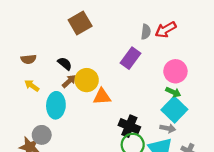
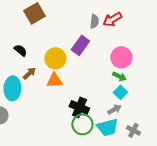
yellow circle: (87, 80) -> (55, 58), moved
brown arrow: (69, 81) -> (29, 73), moved
cyan square: (174, 110) -> (120, 92), size x0.6
gray arrow: (168, 128) -> (114, 109), turned -40

